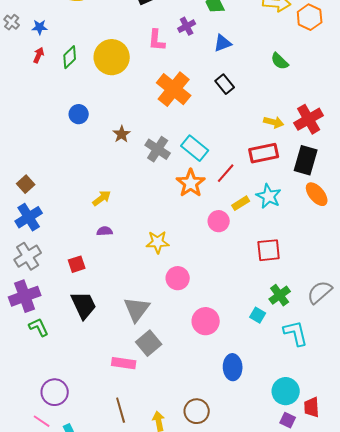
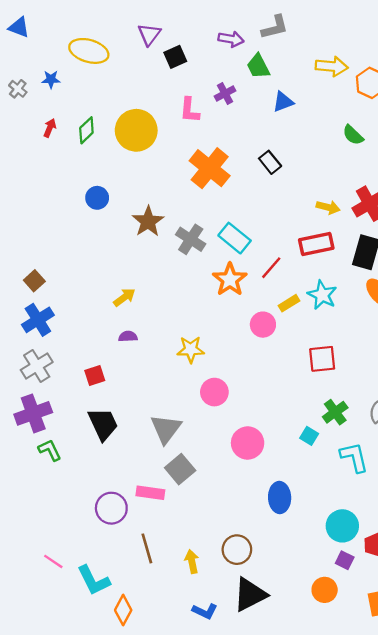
blue star: (40, 27) -> (51, 79), moved
blue triangle: (223, 43) -> (283, 102), moved
green semicircle: (280, 61) -> (353, 135), moved
brown star: (122, 134) -> (148, 221), size x1.5
purple circle: (55, 392) -> (111, 508), moved

